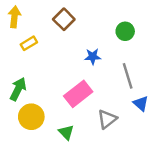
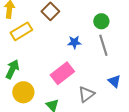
yellow rectangle: (29, 43) -> (21, 31), size x1.5
gray line: (128, 76) -> (103, 45), moved

